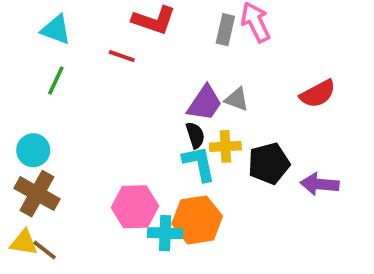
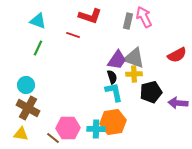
gray triangle: (237, 99) -> (134, 58), size x1.6
yellow cross: (225, 146) -> (134, 74), moved
pink hexagon: (135, 207) -> (68, 128), moved
brown line: (45, 250) -> (53, 138), moved

